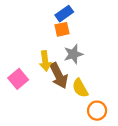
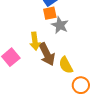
gray star: (73, 54) -> (60, 25), moved, turned -30

